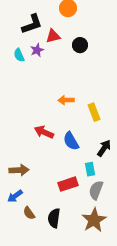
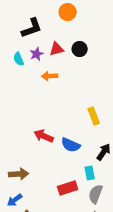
red triangle: (53, 36) -> (57, 49), moved
orange arrow: (66, 100) -> (50, 76), moved
blue semicircle: (71, 141) -> (71, 145), turned -36

